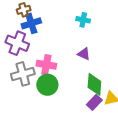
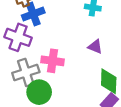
green circle: (47, 85) -> (39, 92), moved

